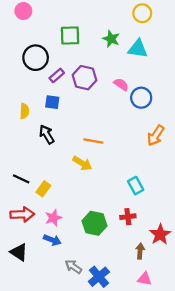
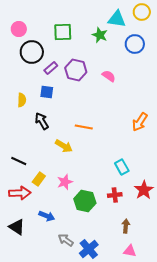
pink circle: (23, 11) -> (19, 29), moved
yellow circle: (142, 13) -> (142, 12), moved
cyan triangle: (138, 49) -> (117, 19), moved
blue circle: (141, 98) -> (135, 44), moved
yellow arrow: (82, 163) -> (64, 146), moved
yellow rectangle: (43, 189) -> (39, 179), moved
pink star: (53, 218) -> (65, 182), moved
red star: (160, 234) -> (144, 190), moved

